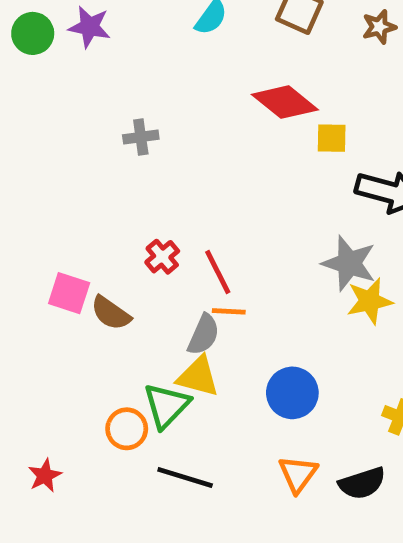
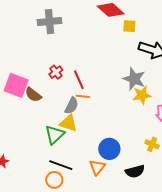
gray cross: (141, 137) -> (49, 22), size x1.6
pink square: (69, 293) -> (16, 85), size x1.4
blue circle: (292, 393) -> (109, 149), moved
orange circle: (127, 429) -> (54, 180), moved
orange triangle: (298, 474) -> (97, 167), moved

